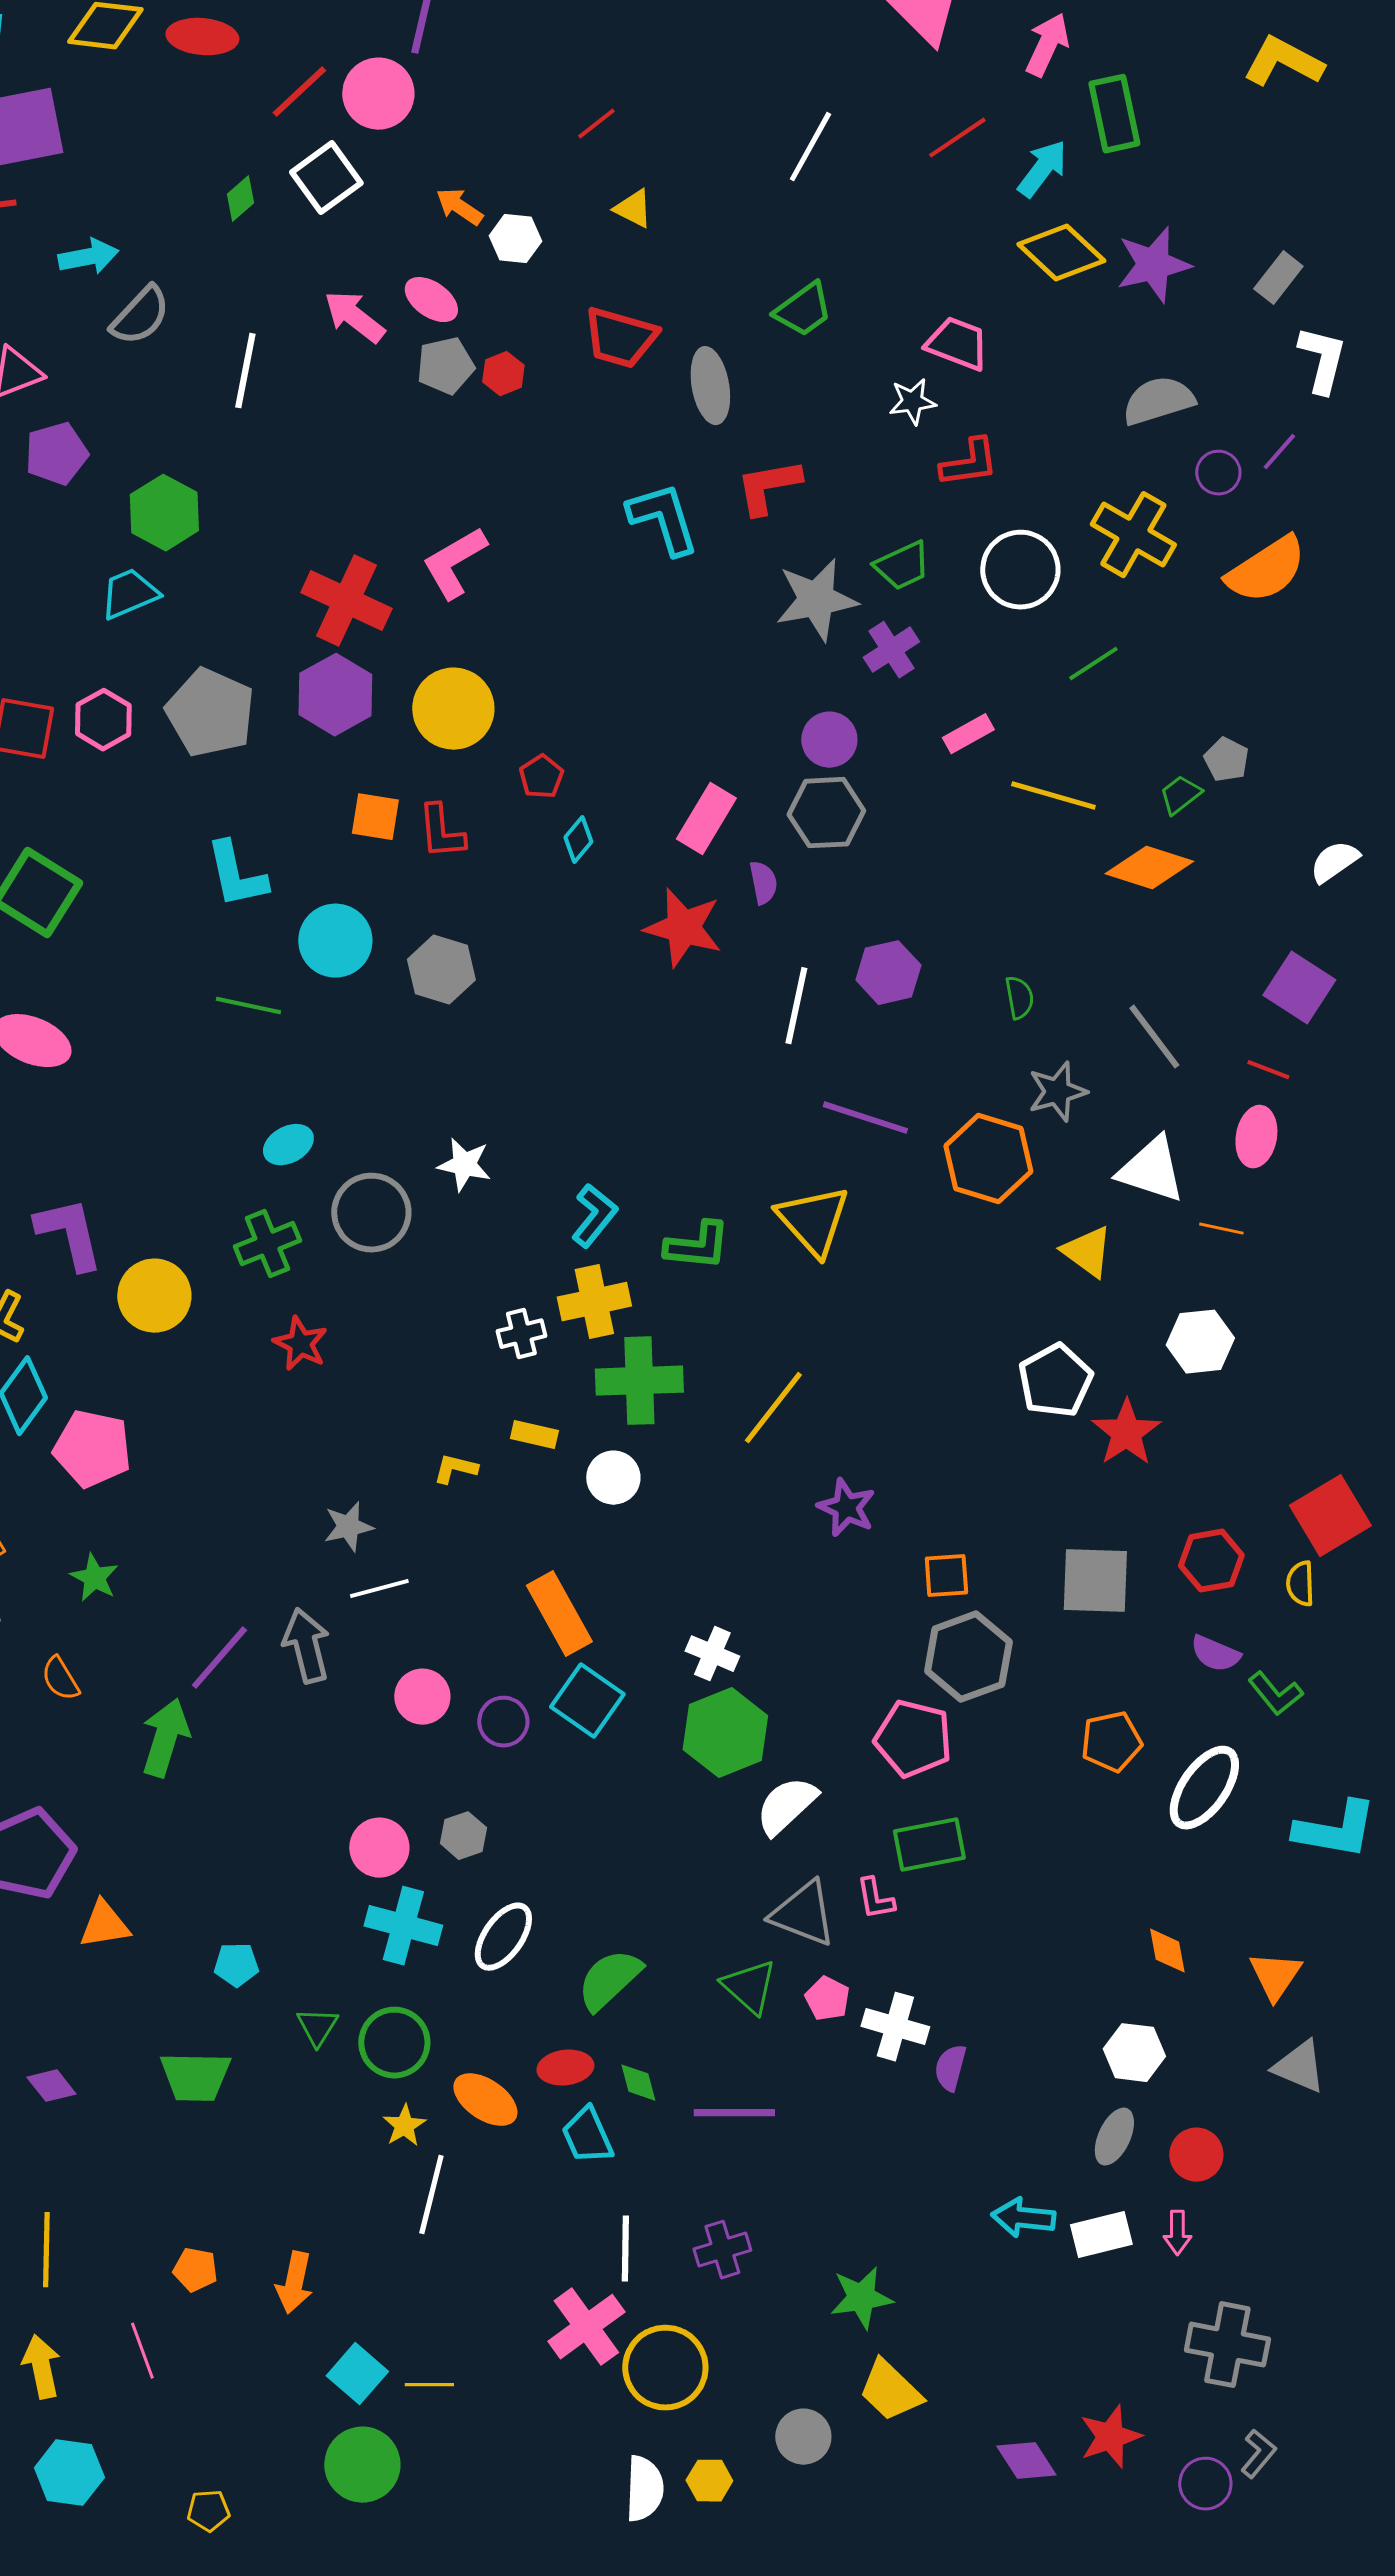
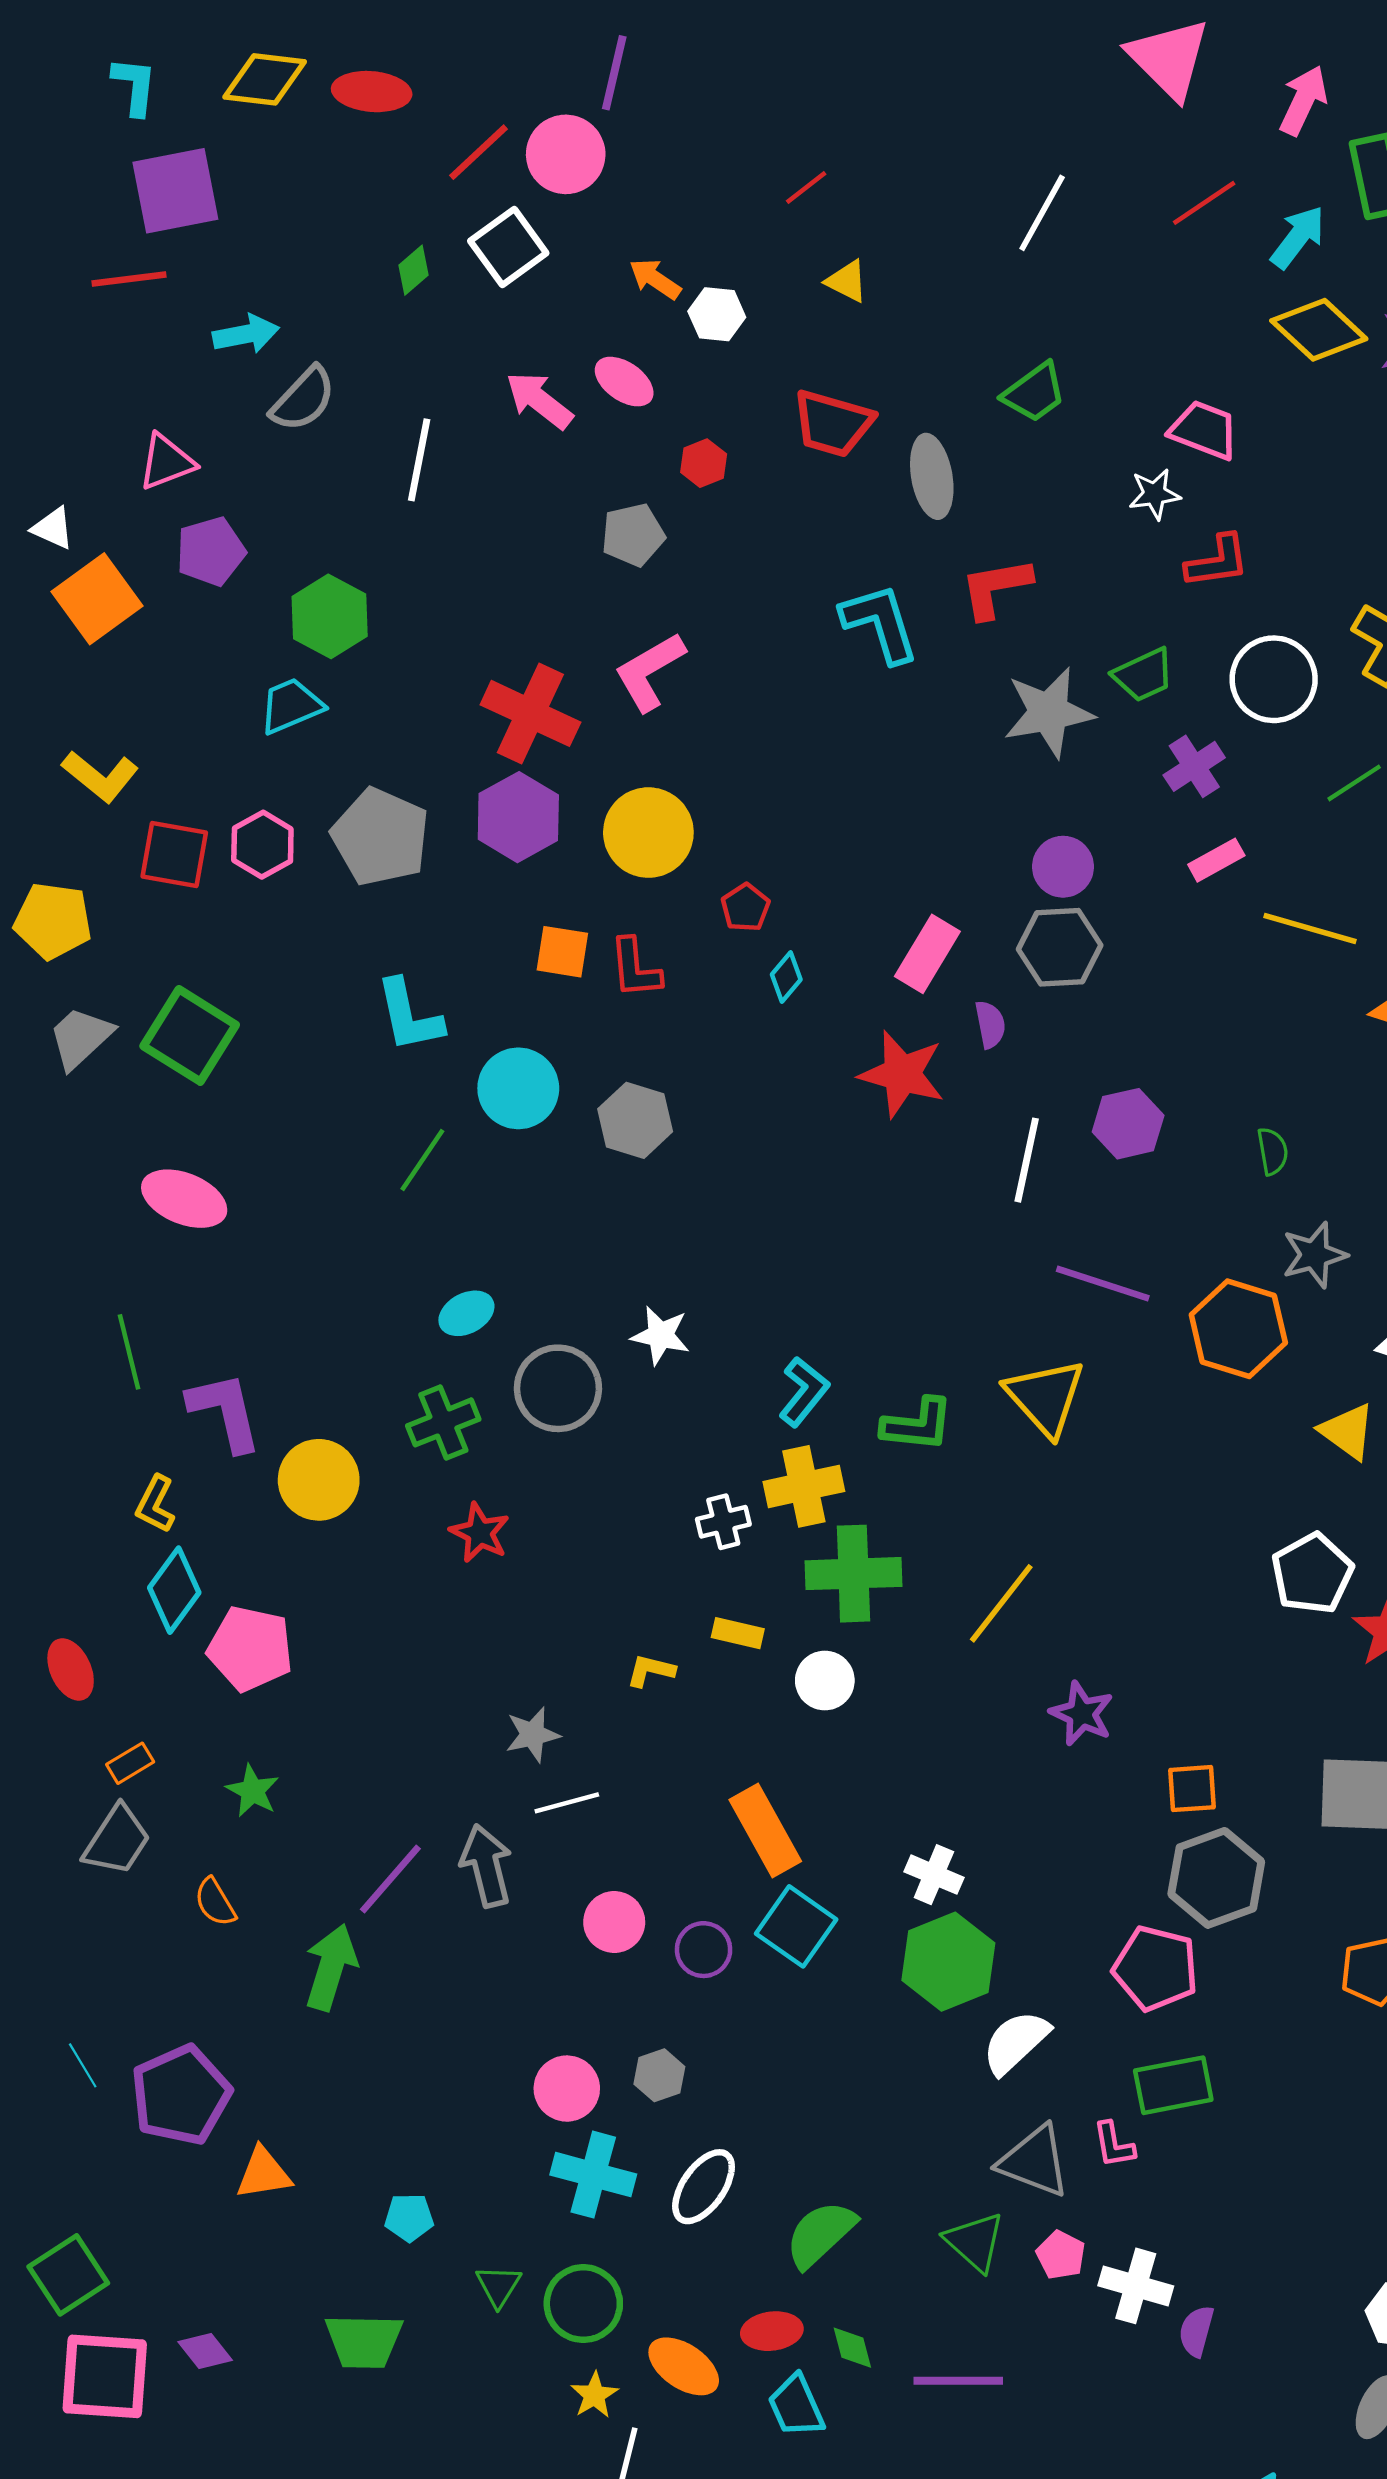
gray pentagon: (445, 366) -> (633, 535), moved
purple cross: (891, 650) -> (1194, 766), moved
green line: (248, 1006) -> (422, 1160), turned -68

